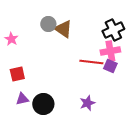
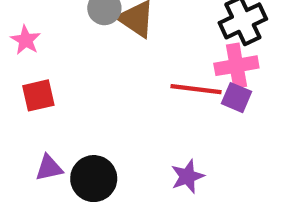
red square: (17, 74) -> (38, 95), moved

